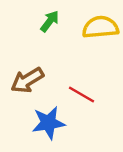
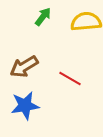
blue star: (48, 123) -> (25, 106), moved

